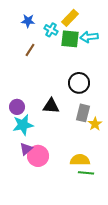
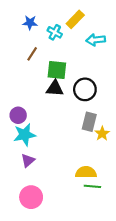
green square: (70, 39) -> (57, 70), moved
black triangle: (51, 106) -> (55, 88), moved
pink circle: (38, 156) -> (31, 197), moved

